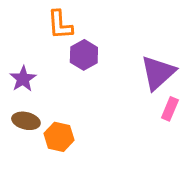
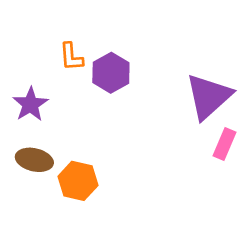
orange L-shape: (60, 25) -> (71, 57), moved, size x0.7

